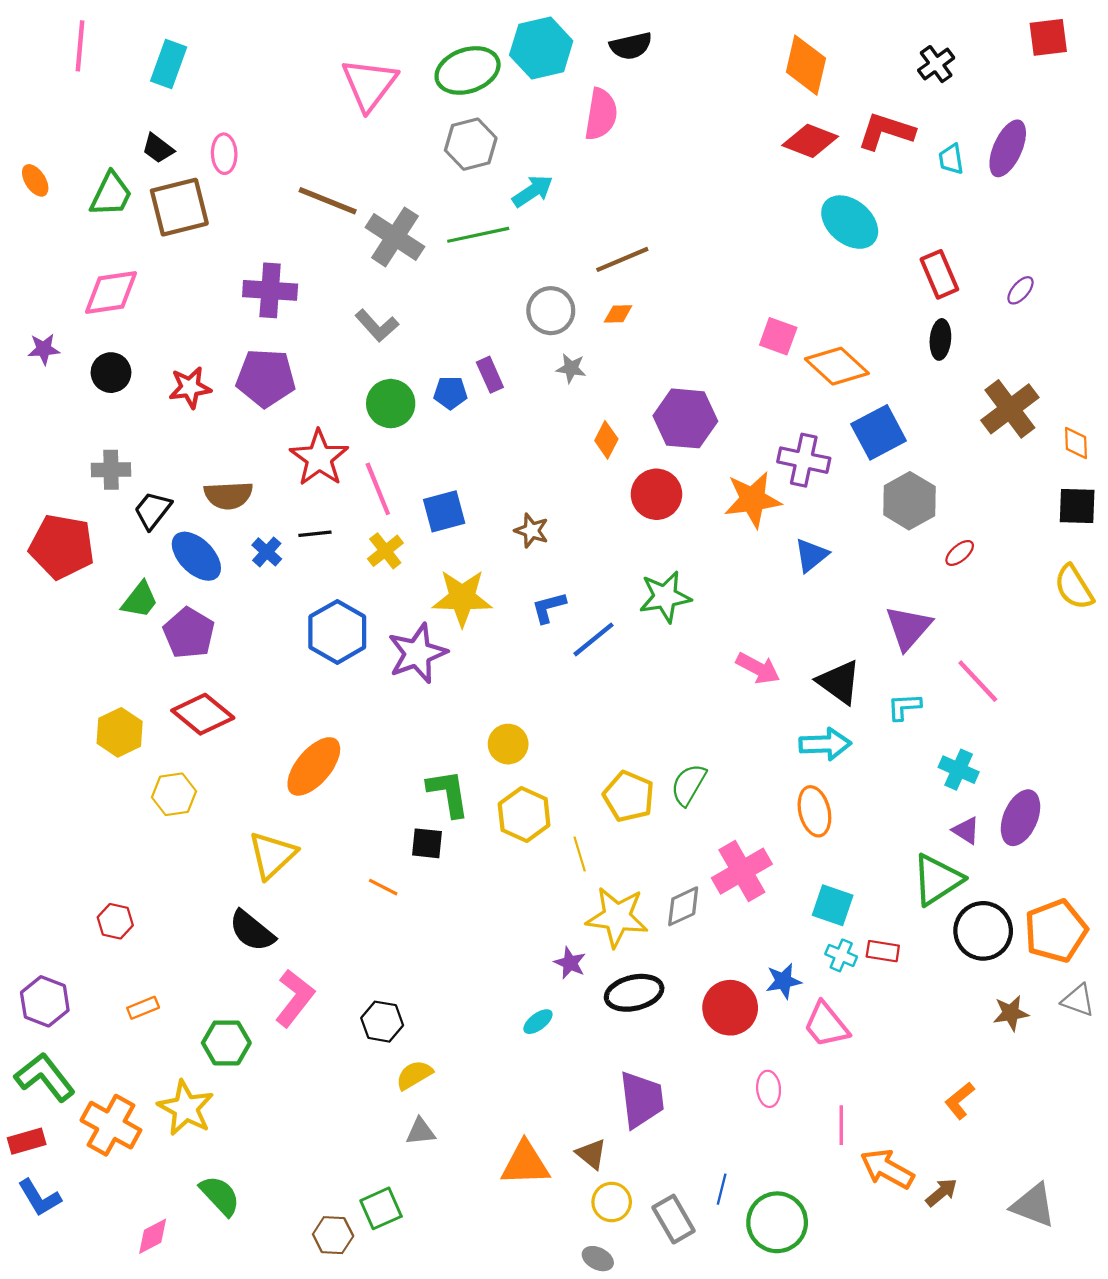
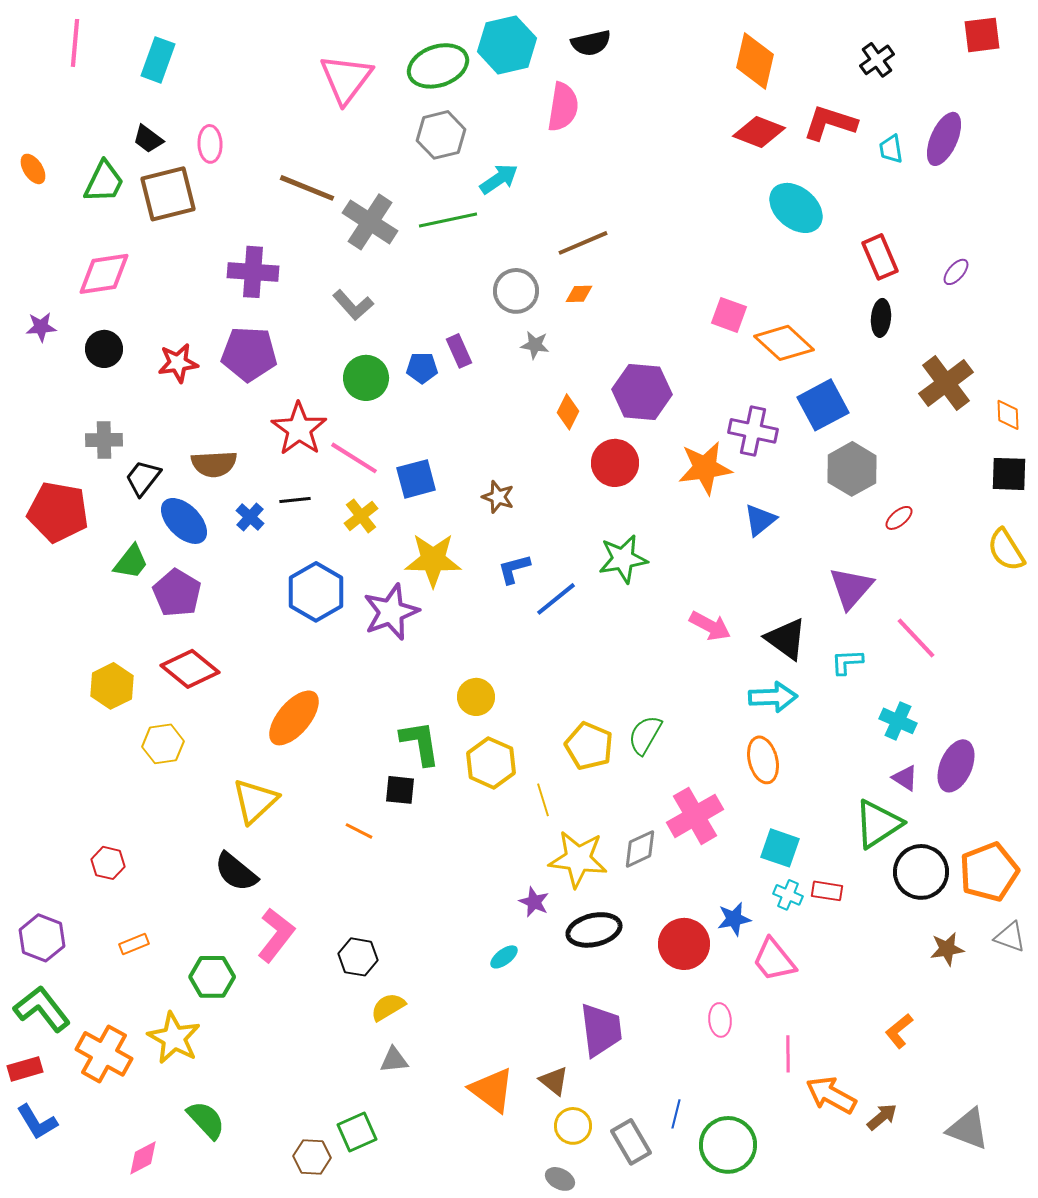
pink line: (378, 489) -> (354, 458), turned -36
orange triangle: (525, 1164) -> (492, 1090), turned 39

